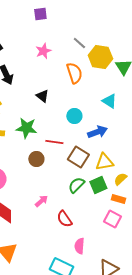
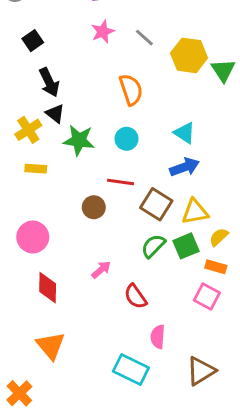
gray line: (79, 43) -> (144, 38), moved
pink star: (43, 51) -> (103, 32), moved
orange semicircle: (74, 73) -> (131, 90), moved
black triangle: (42, 96) -> (55, 113), moved
cyan triangle: (109, 101) -> (185, 133), moved
cyan circle: (74, 116) -> (127, 139), moved
green star: (26, 128) -> (79, 140), moved

